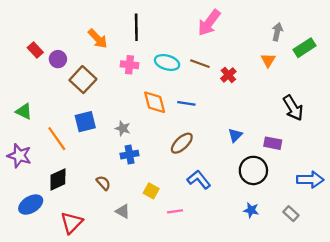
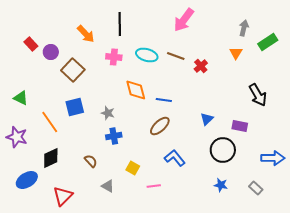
blue line: (186, 103) -> (164, 100), moved

